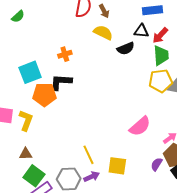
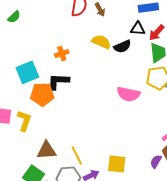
yellow semicircle: (103, 33) -> (101, 42), moved
pink semicircle: (140, 126) -> (128, 94), moved, turned 55
brown triangle: (26, 154) -> (47, 150), moved, size x1.5
yellow line: (88, 155) -> (77, 155), moved

